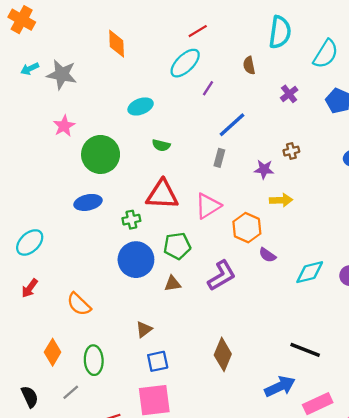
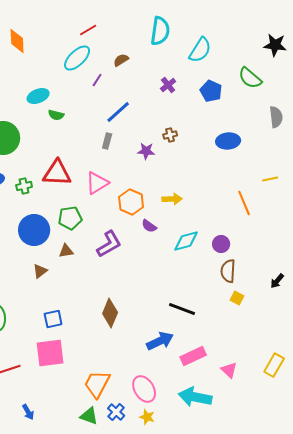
brown semicircle: (249, 65) -> (121, 60), moved, turned 70
green semicircle: (161, 145) -> (56, 115), moved
yellow arrow: (281, 200) -> (172, 199), moved
green cross: (131, 220) -> (24, 186), moved
brown triangle: (144, 329) -> (40, 271), moved

